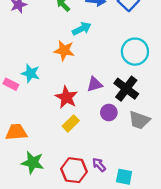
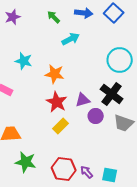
orange star: (64, 50) -> (55, 74), moved
cyan star: (30, 73) -> (24, 61), moved
purple triangle: (95, 84) -> (83, 100), moved
purple arrow: (99, 165) -> (87, 172), moved

